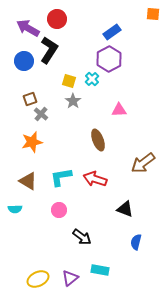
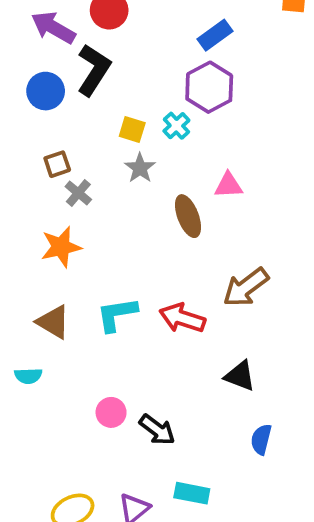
brown ellipse: (98, 140) -> (188, 216), moved
brown arrow: (143, 163) -> (246, 287), moved
pink circle: (59, 210) -> (111, 412), moved

